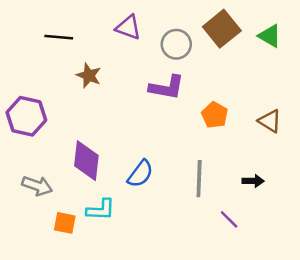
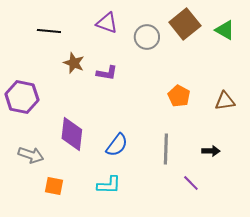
purple L-shape: (167, 87) -> (107, 73), moved, size x0.7
brown triangle: (270, 121) -> (225, 101), turned -40
cyan L-shape: (101, 210) -> (109, 185), moved

